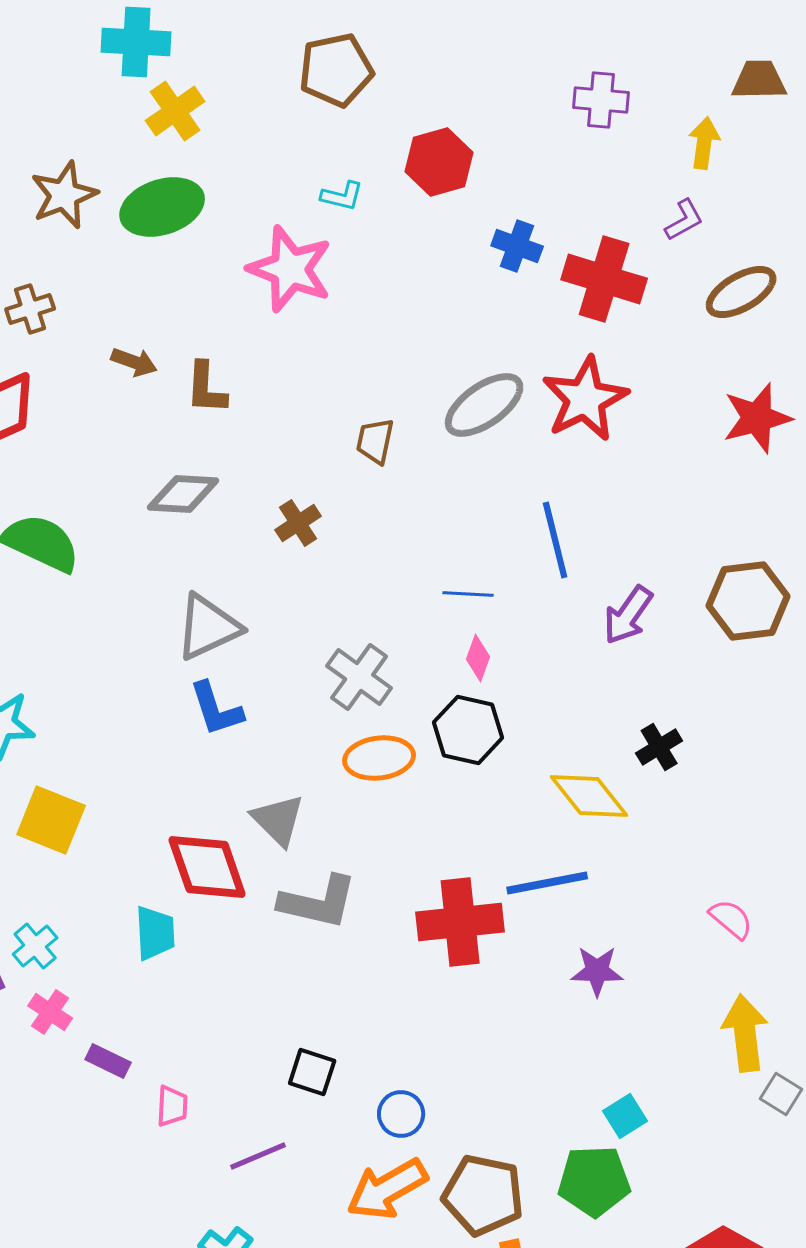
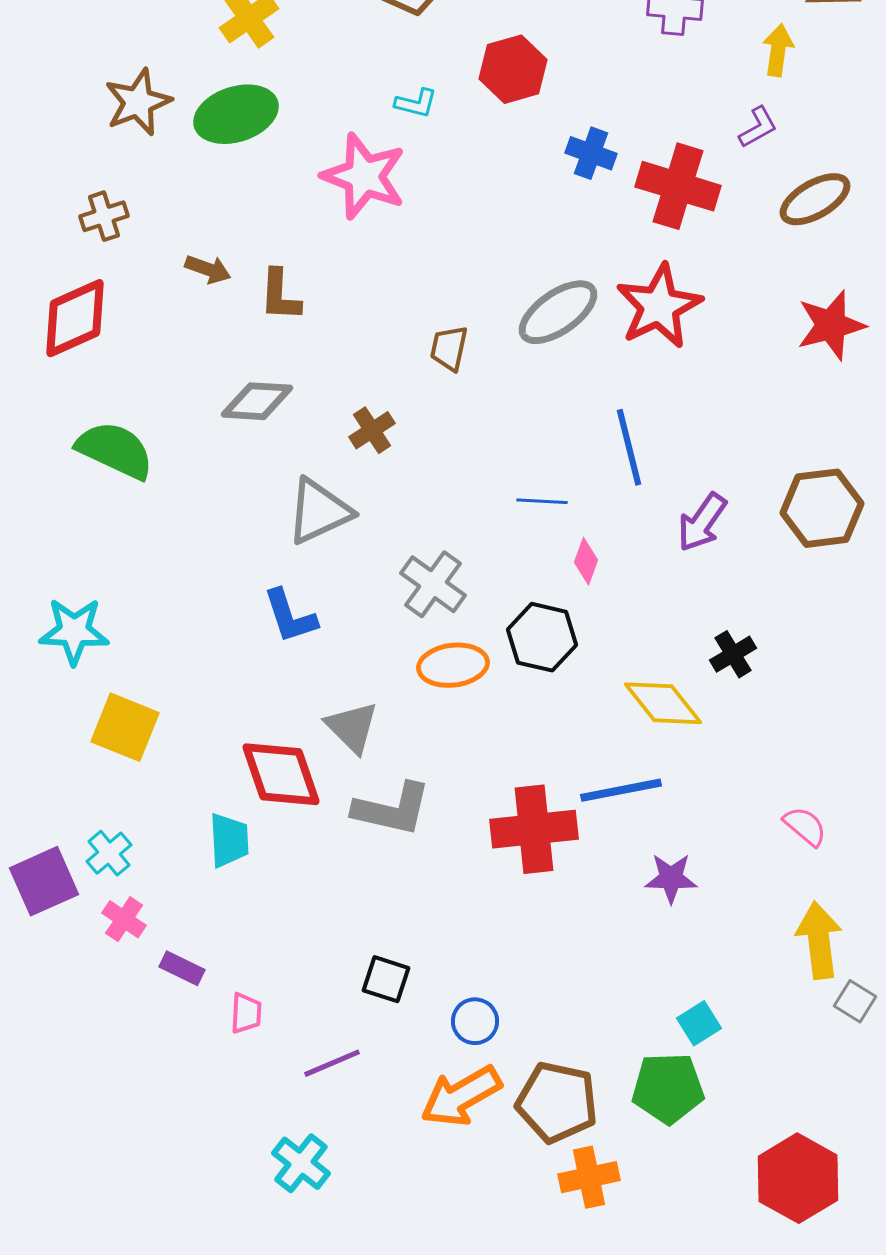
gray triangle: (208, 627) -> (319, 511), moved
pink diamond: (478, 658) -> (586, 561), moved

